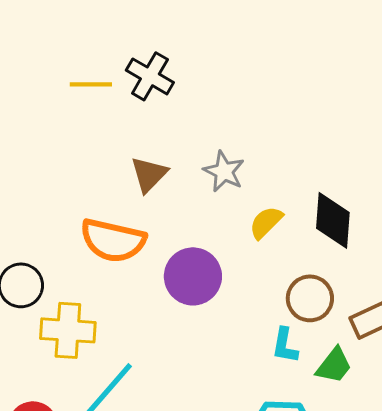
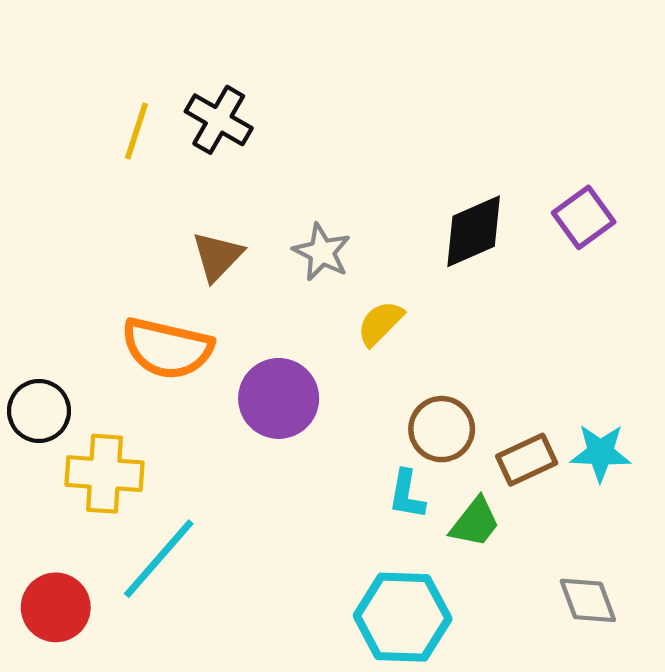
yellow line: (91, 84) -> (137, 131), turned -72
black diamond: (333, 220) -> (474, 231), moved, turned 62

